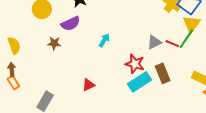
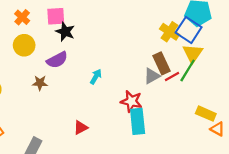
red line: (172, 44) -> (172, 76), turned -48
brown rectangle: (163, 73) -> (162, 63), moved
cyan rectangle: (139, 82) -> (138, 121), turned -60

